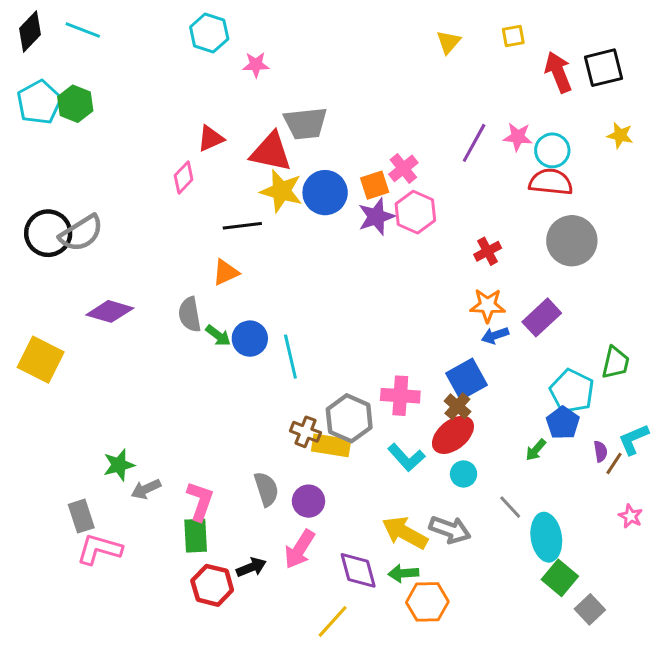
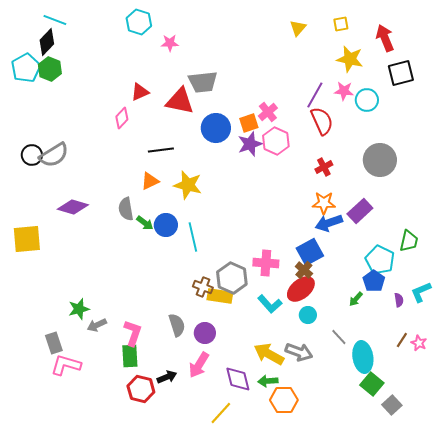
black diamond: (30, 32) -> (47, 42), moved
black square: (603, 68) -> (401, 73), moved
red arrow: (558, 72) -> (385, 38), moved
yellow star: (620, 135) -> (350, 59), moved, size x1.5
red semicircle: (551, 182) -> (322, 121), moved, turned 60
yellow star: (281, 191) -> (188, 185), moved
black circle: (48, 233) -> (32, 155), size x0.7
blue arrow: (495, 336) -> (329, 223), size x1.5
yellow square: (41, 360) -> (27, 239), turned -32
brown line: (614, 463) -> (402, 340), moved

